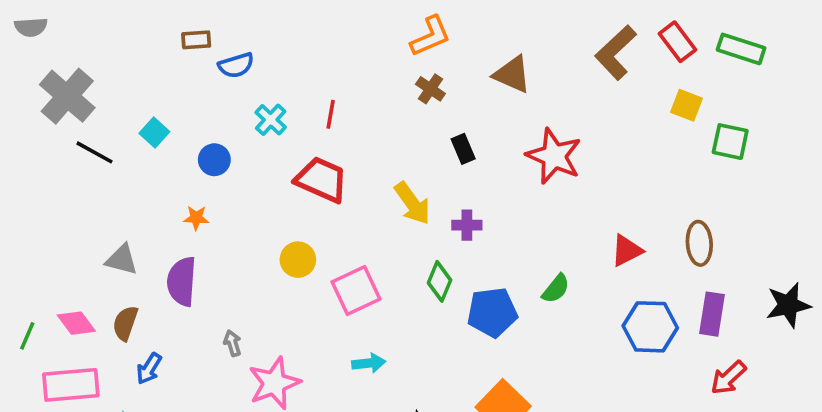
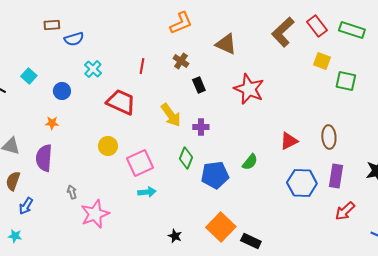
brown cross: (430, 89) -> (181, 61), moved
red line: (331, 114) -> (142, 66), moved
cyan arrow: (369, 363) -> (147, 192), moved

